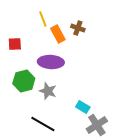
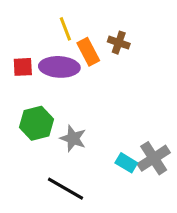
purple ellipse: (51, 62) -> (59, 67), moved
gray cross: (97, 125) -> (154, 158), moved

